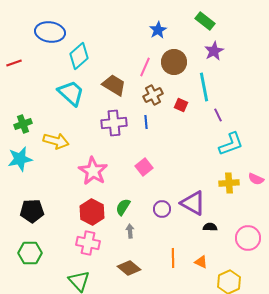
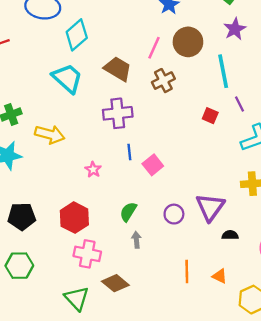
red square: (181, 105) -> (210, 116), moved
blue line: (146, 122) -> (129, 152), moved
pink star: (93, 171) -> (93, 170), size x0.5
purple triangle: (193, 203) -> (210, 207), turned 36
red hexagon: (92, 212) -> (74, 218), moved
brown diamond: (129, 268) -> (115, 283), moved

